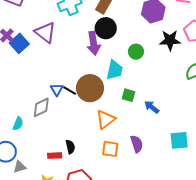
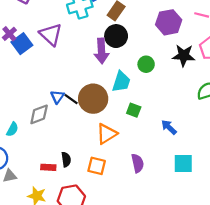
blue arrow: (152, 107) -> (169, 127), moved
orange square: (110, 149) -> (97, 166), moved

